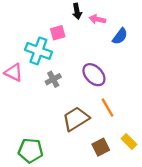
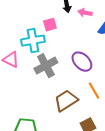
cyan cross: (38, 51) -> (33, 41), turned -30
gray cross: (53, 79) -> (46, 66), size x1.6

